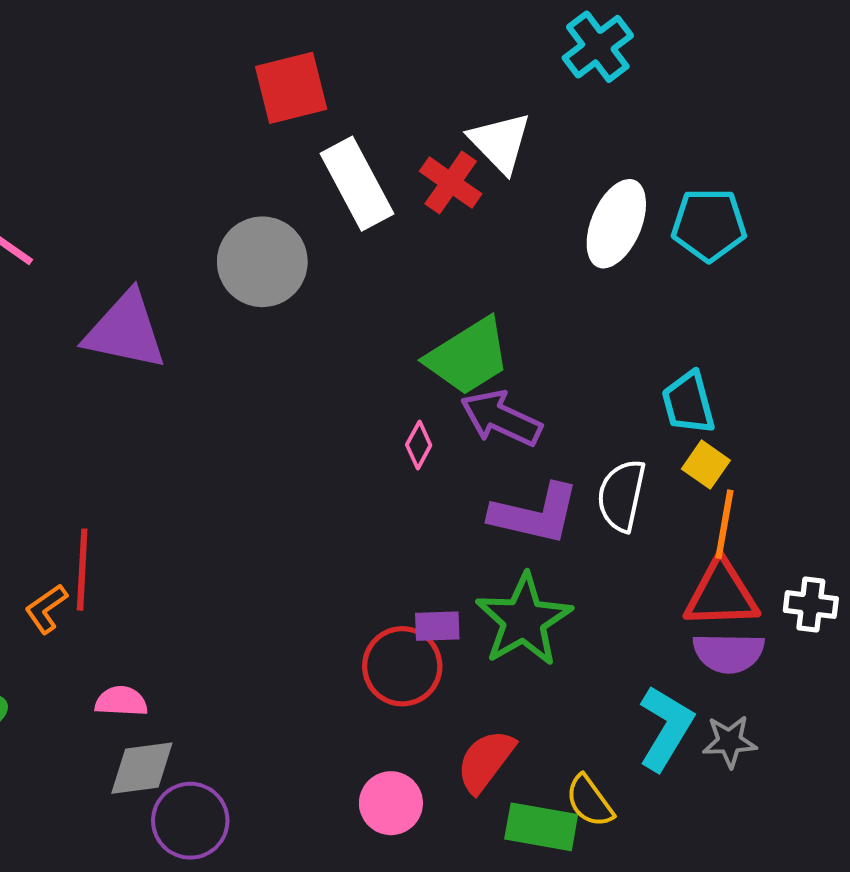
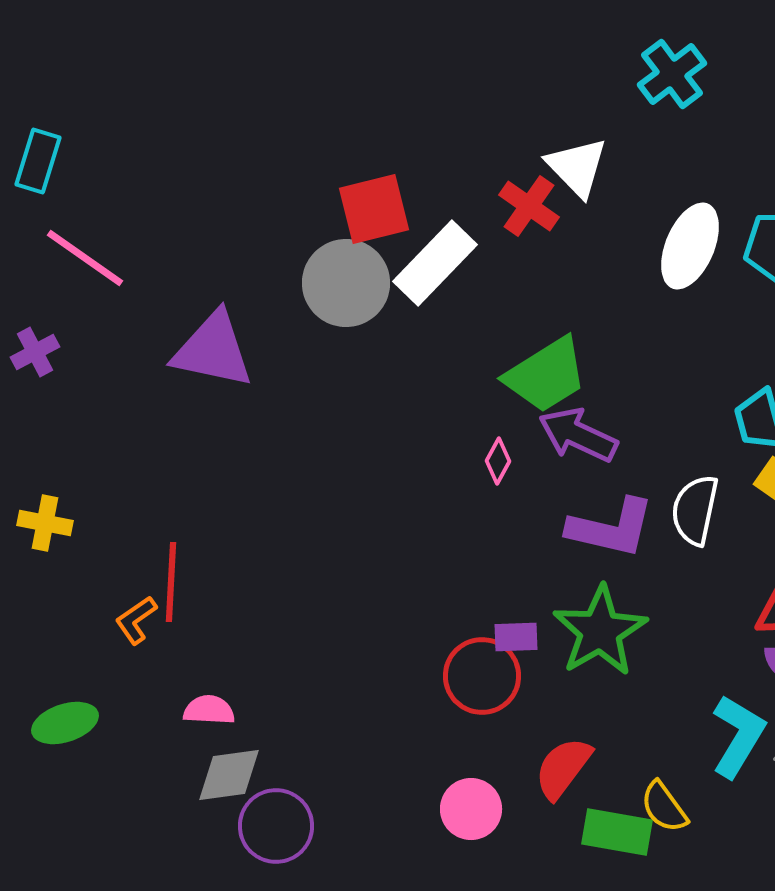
red square: (291, 88) -> (374, 209), moved
white rectangle: (357, 184) -> (435, 263), moved, turned 72

